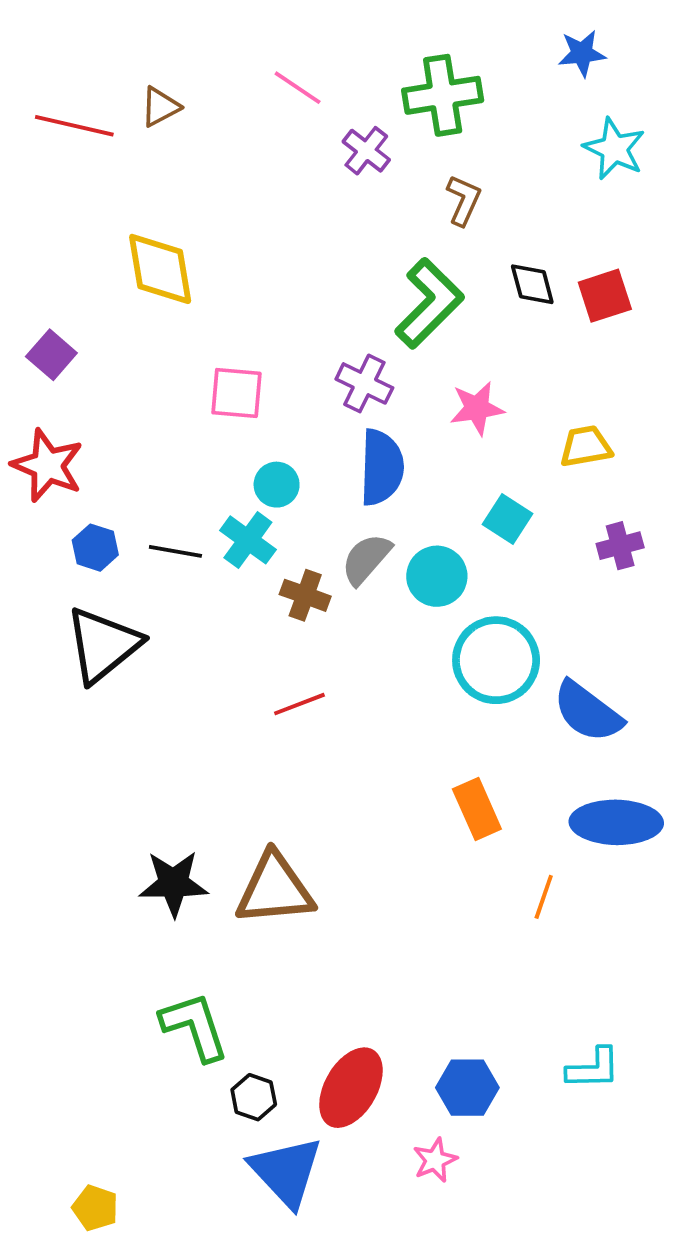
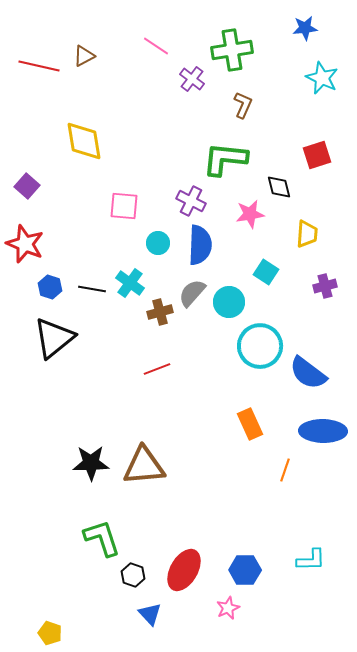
black diamond: (532, 284) -> (279, 187), moved
green L-shape: (429, 303) -> (225, 159), turned -129
yellow trapezoid: (586, 446) -> (307, 234), turned 104
cyan circle: (277, 485) -> (158, 243), moved
brown cross: (305, 595) -> (160, 312), turned -35
blue triangle: (286, 1172) -> (150, 614), size x0.6

